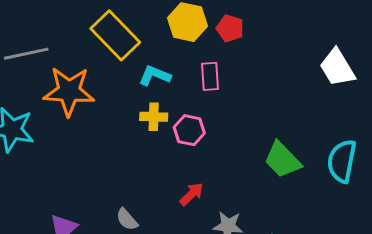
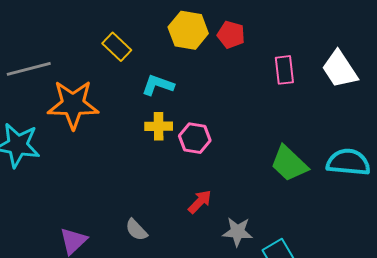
yellow rectangle: (115, 35) -> (117, 47), size x0.6
pink rectangle: (210, 76) -> (284, 70), moved
cyan semicircle: (342, 161) -> (348, 162), turned 87

